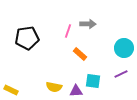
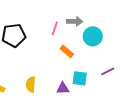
cyan circle: (124, 48) -> (93, 36), moved
yellow semicircle: (54, 87) -> (31, 84), moved, turned 84

